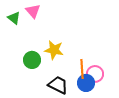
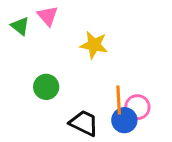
yellow star: (54, 50) -> (94, 45), moved

